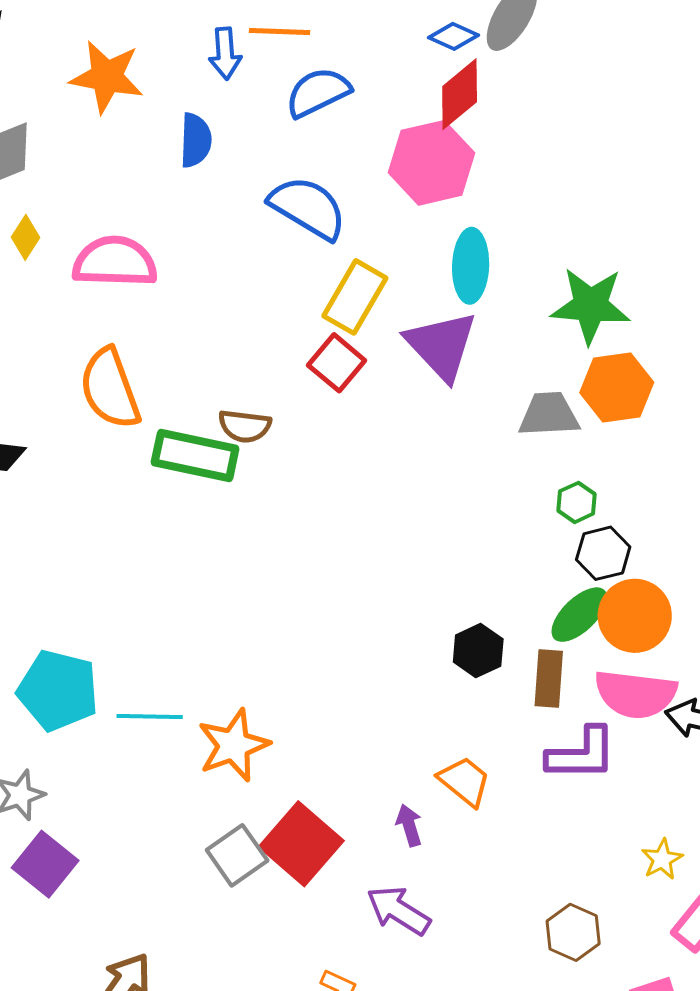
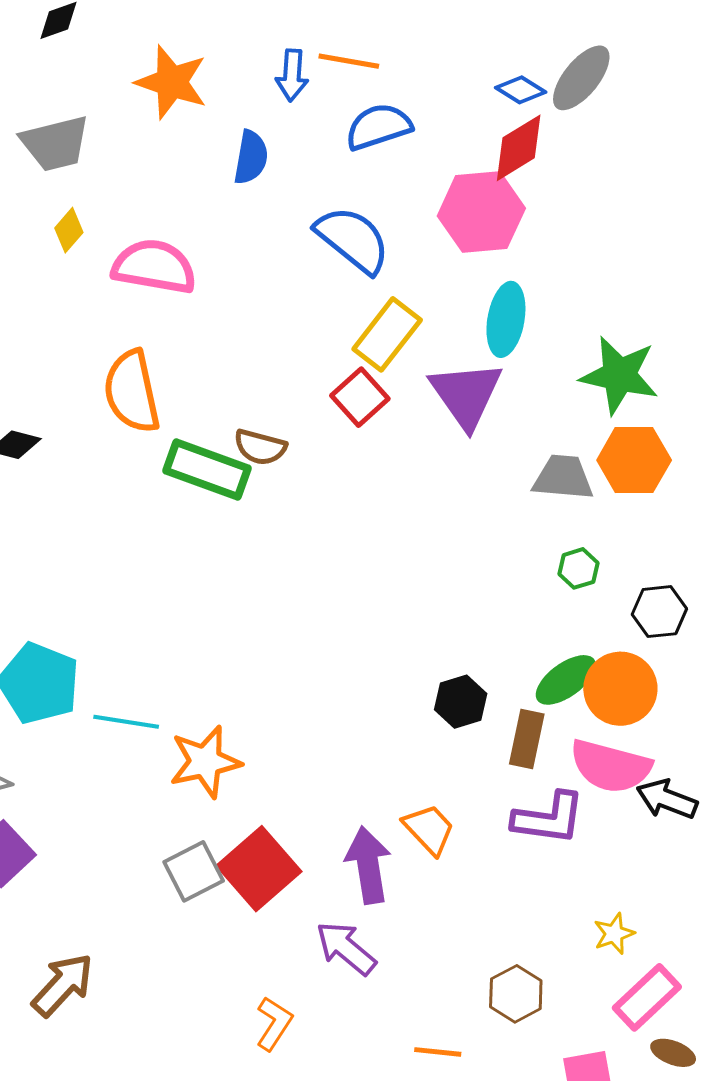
black hexagon: (603, 553) -> (659, 612), moved
purple arrow: (409, 825) -> (368, 865), size x1.8

